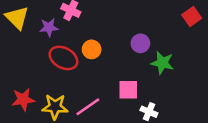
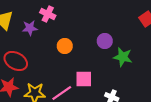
red ellipse: (63, 58) -> (16, 61), moved
pink square: (128, 90) -> (84, 79), moved

